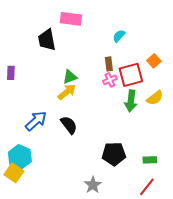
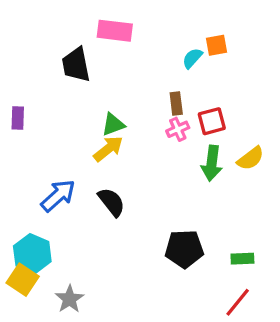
orange square: (154, 61) -> (217, 45), moved, turned 32
red square: (131, 75) -> (212, 121), size x0.7
gray star: (93, 185) -> (69, 299), moved

